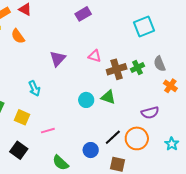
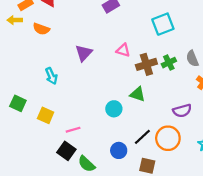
cyan square: (144, 27) -> (163, 24), moved
orange semicircle: (18, 36) -> (41, 29), turned -35
cyan arrow: (34, 88) -> (51, 76), moved
cyan circle: (86, 100) -> (114, 109), moved
black square: (19, 150) -> (66, 151), moved

